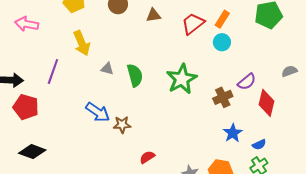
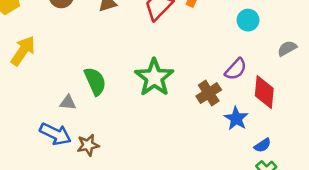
cyan circle: (222, 42) -> (248, 20), moved
yellow arrow: (82, 43) -> (23, 51), turned -115
gray triangle: (107, 69) -> (68, 103), moved
blue star: (233, 133) -> (236, 118), moved

